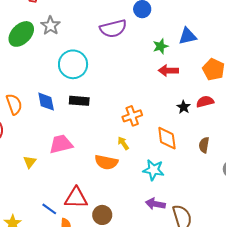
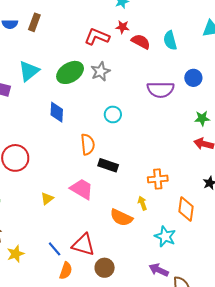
cyan circle: (73, 64) -> (113, 114), size x0.6
black rectangle: (79, 101) -> (108, 165), moved
blue diamond: (46, 102) -> (57, 112), moved
orange semicircle: (14, 104) -> (88, 144), moved
pink trapezoid: (61, 144) -> (82, 189), turned 30

